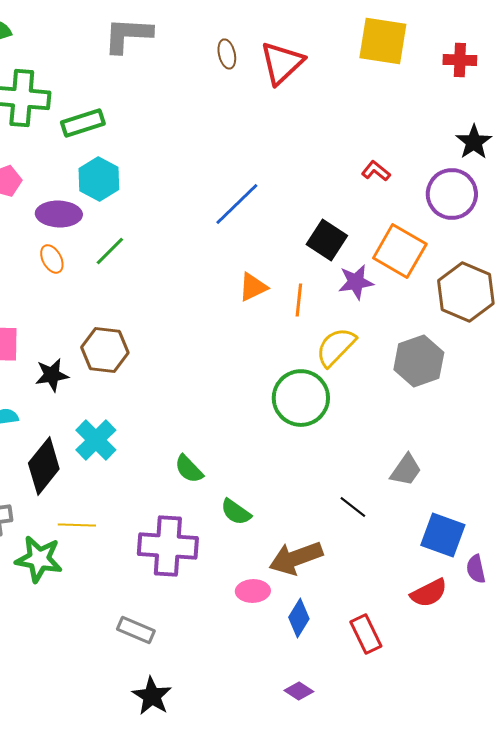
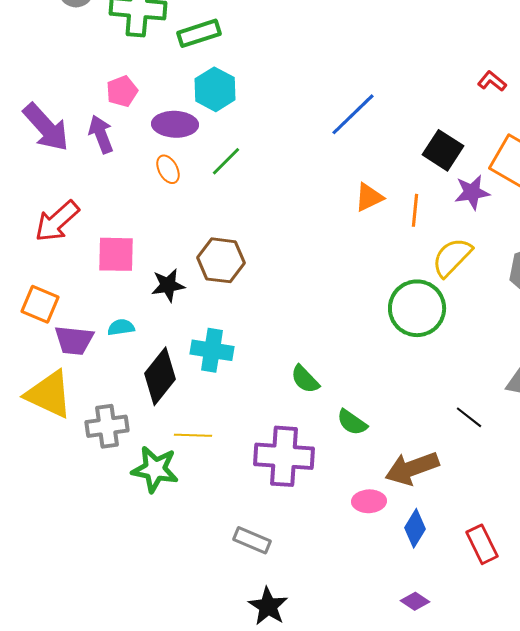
cyan cross: (96, 440) -> (212, 350), turned -36

